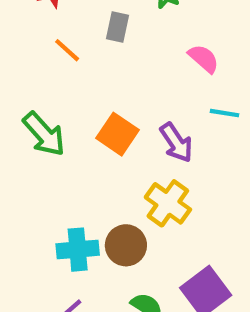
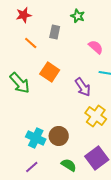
orange square: (118, 134) -> (50, 72), moved
yellow cross: (168, 203) -> (96, 116), moved
cyan cross: (78, 250) -> (36, 138), turned 30

